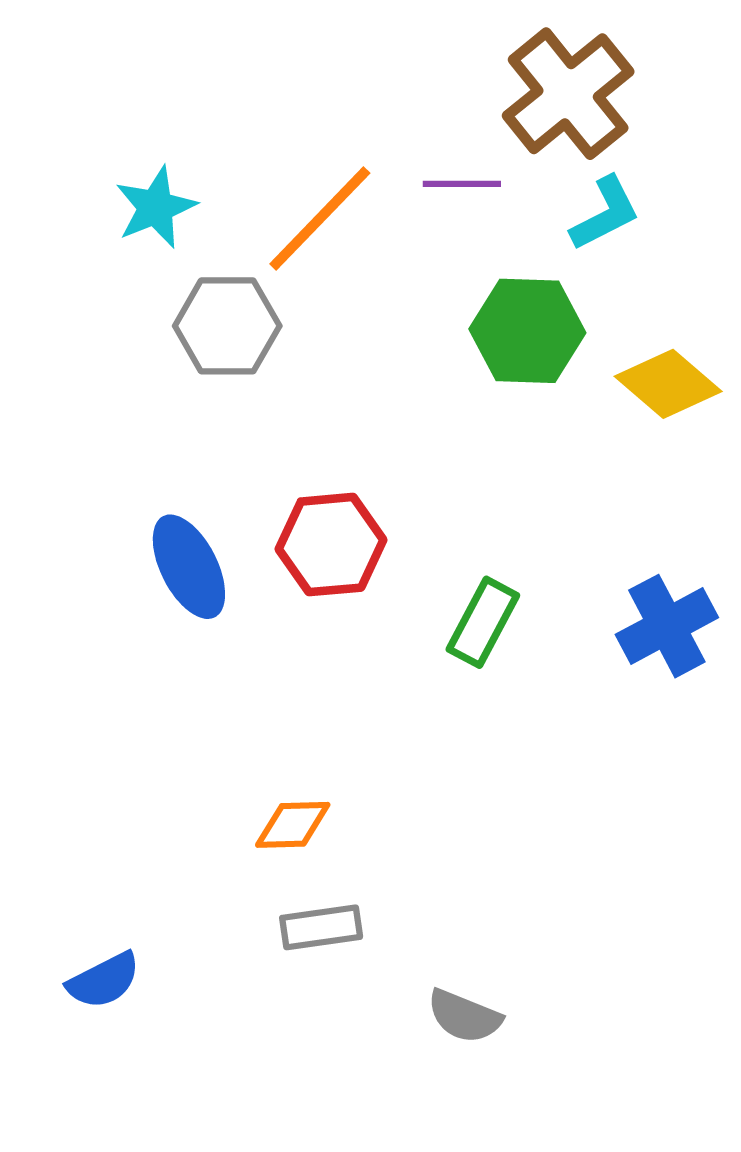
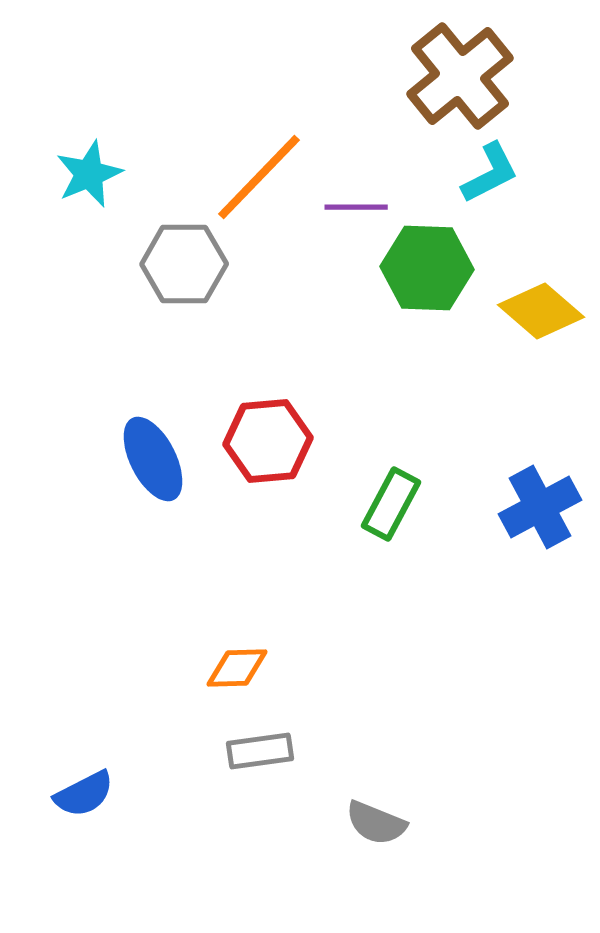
purple line: (462, 184) -> (356, 207), moved
cyan star: (156, 207) -> (89, 174), moved

